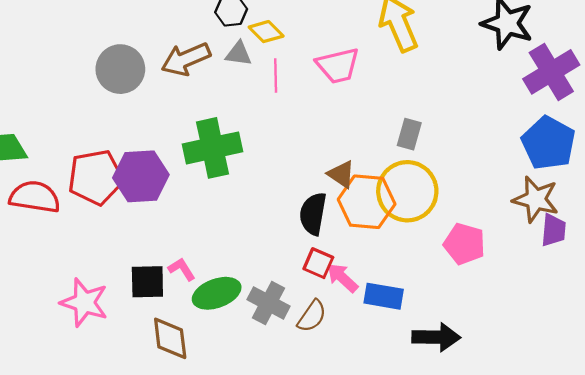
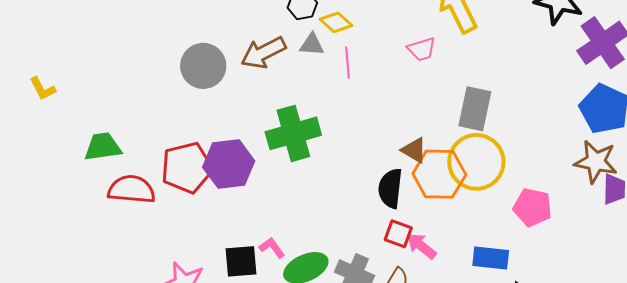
pink trapezoid: (338, 66) -> (422, 49), moved, size x0.7
gray rectangle: (409, 134) -> (475, 109), size x1.5
blue rectangle: (384, 296) -> (491, 258), moved

